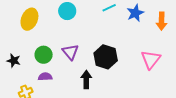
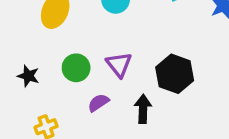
purple semicircle: (45, 77) -> (98, 103), moved, turned -32

